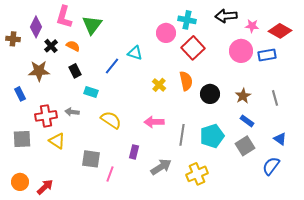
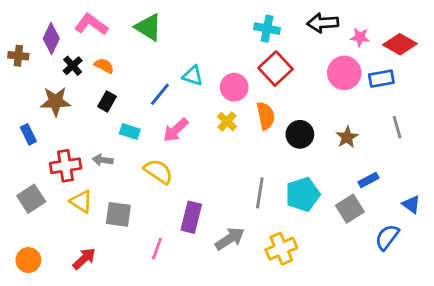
pink L-shape: (64, 17) -> (91, 24), turned 110
green triangle: (92, 25) -> (148, 27), moved, turned -35
pink circle: (166, 33) -> (234, 87), moved
black rectangle: (75, 71) -> (107, 101), turned 56
gray line: (275, 98) -> (397, 127), moved
blue rectangle: (247, 121) -> (368, 180), moved, turned -64
pink arrow: (154, 122) -> (176, 130), moved, turned -42
gray square: (22, 139) -> (31, 199), turned -30
blue triangle: (280, 139) -> (411, 204), moved
purple rectangle: (134, 152) -> (191, 217), size x1.5
gray square: (91, 159) -> (118, 214), moved
red arrow: (45, 187) -> (84, 259), moved

